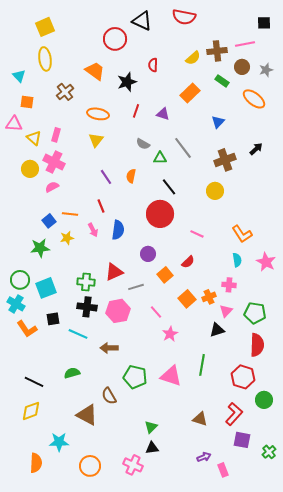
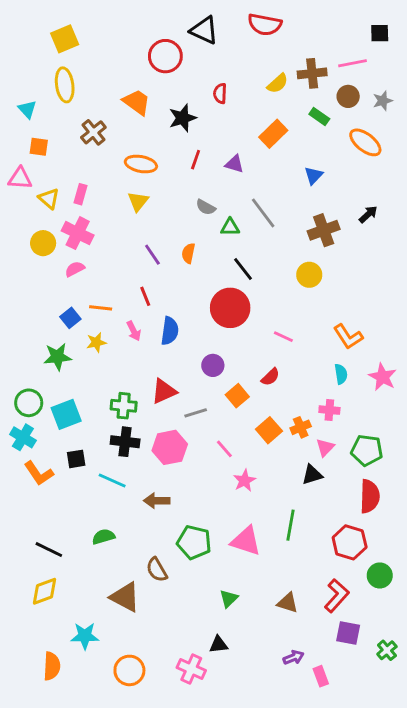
green triangle: (151, 427) -> (229, 598), moved

